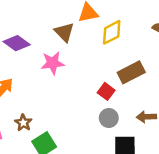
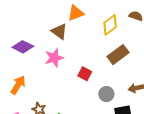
yellow diamond: (112, 32) -> (110, 25), moved
red square: (106, 91) -> (85, 74), moved

